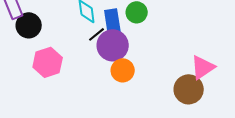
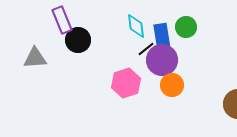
pink hexagon: (48, 62) -> (126, 83), moved

